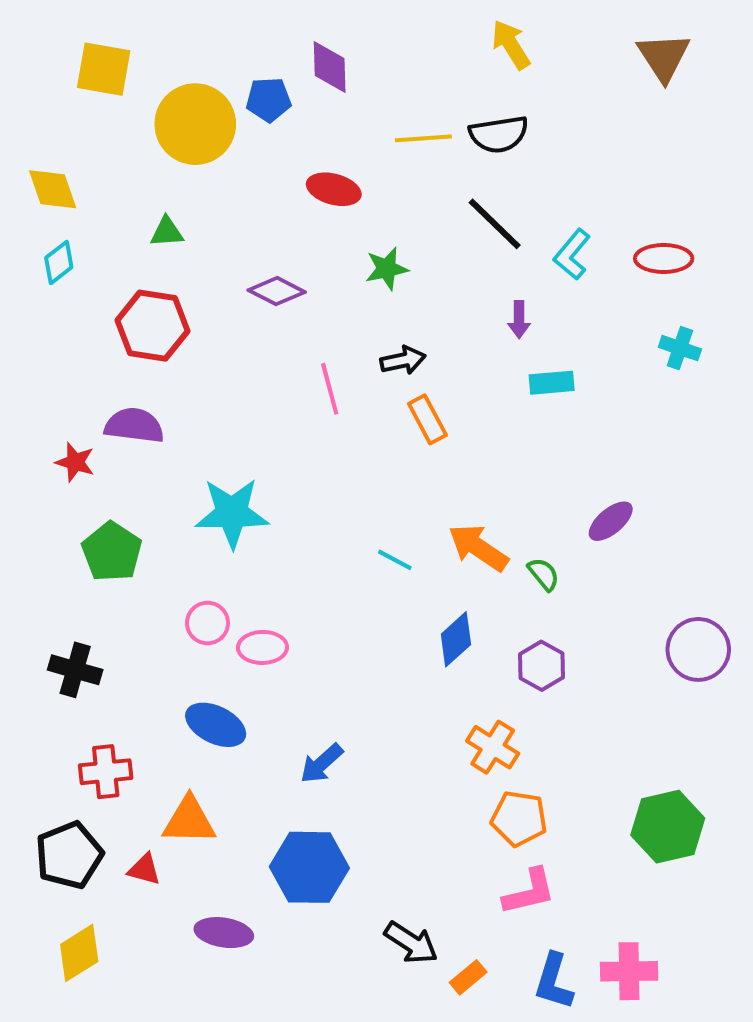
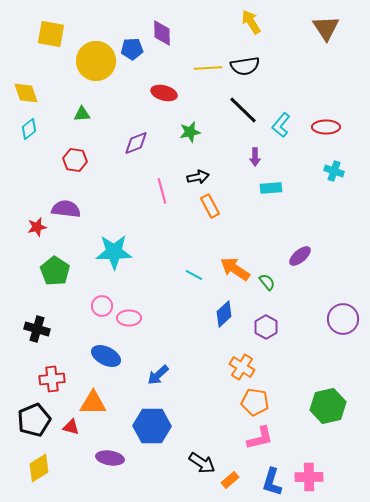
purple diamond: (277, 291) -> (136, 143), turned -48
red hexagon: (152, 326) -> (75, 160), size x0.7
red star: (75, 462) -> (37, 227), turned -30

